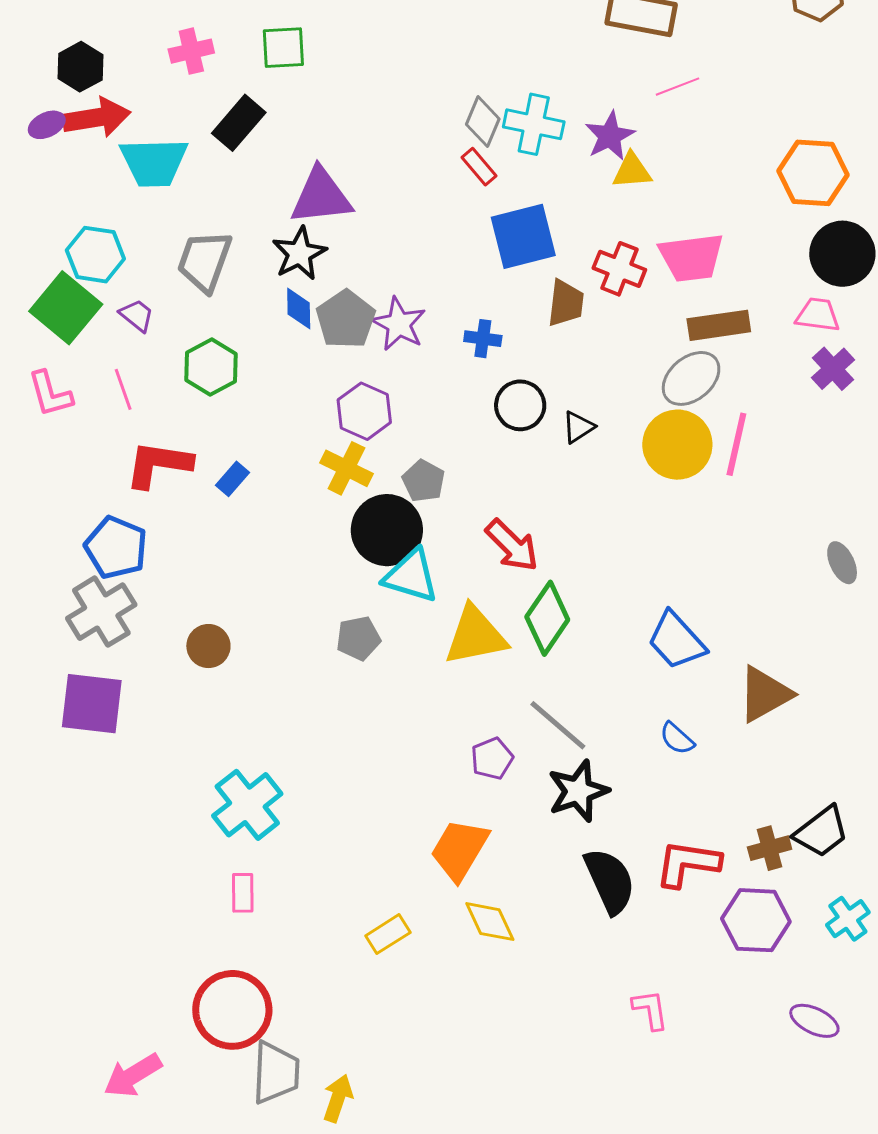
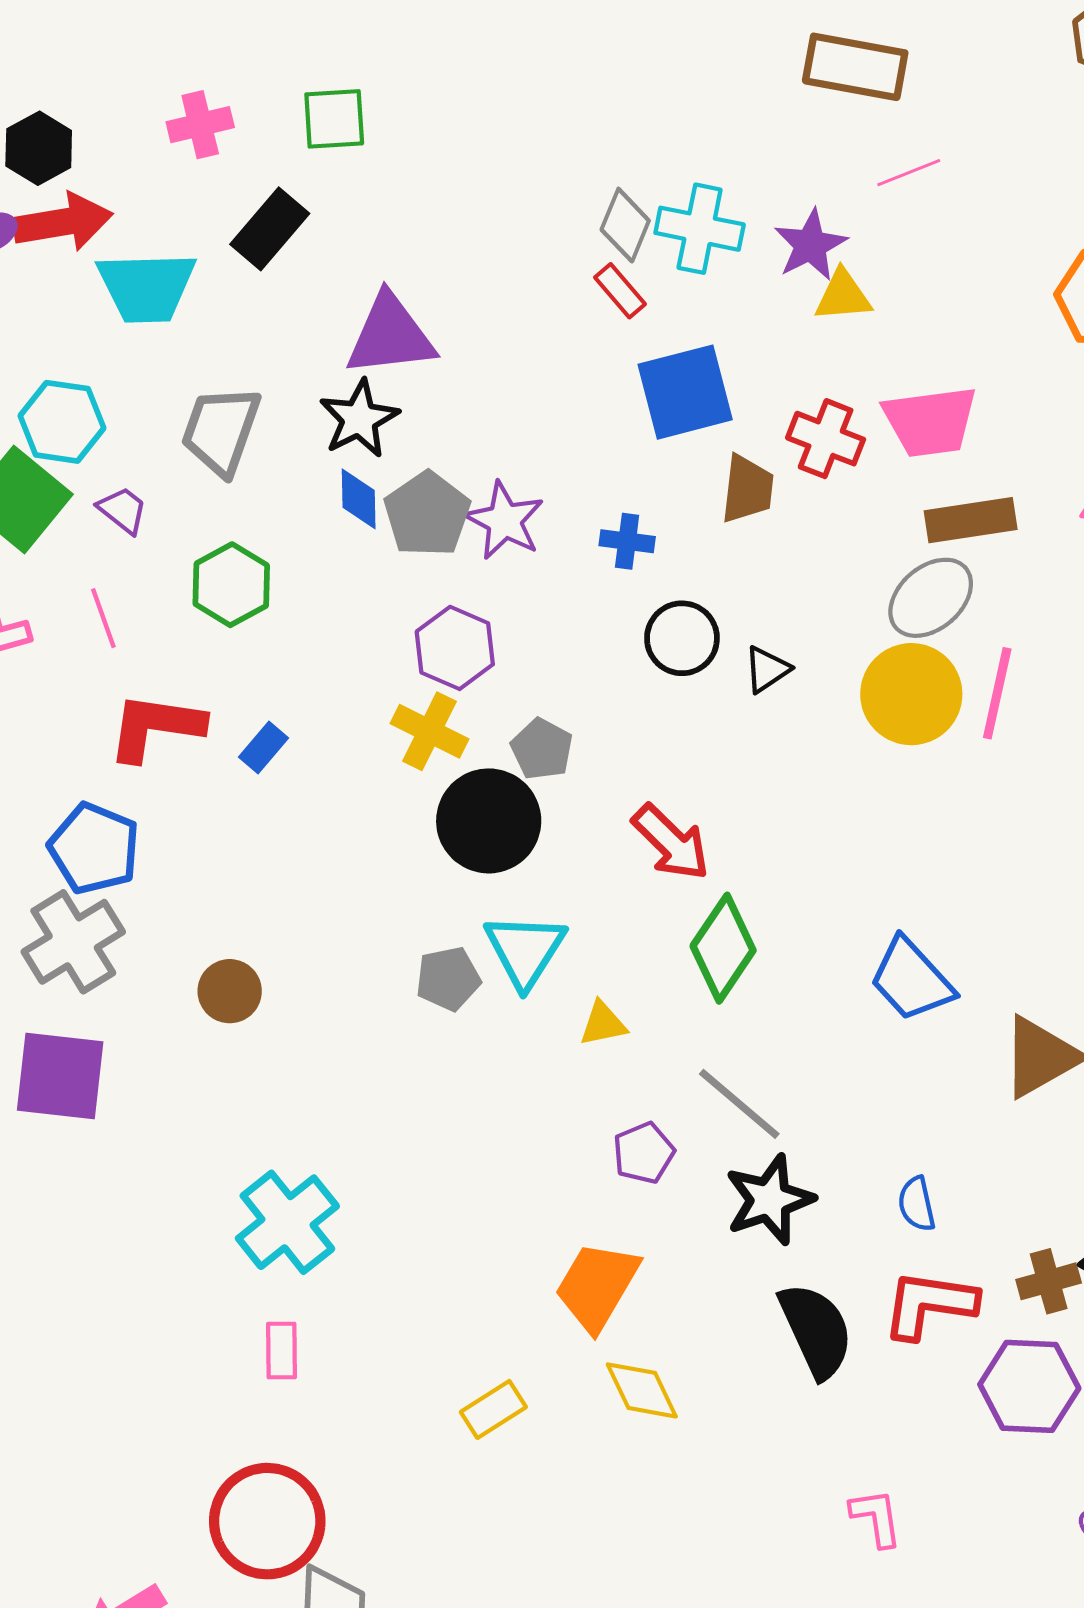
cyan triangle: (411, 576) -> (525, 950), moved, turned 46
yellow triangle: (475, 636) -> (603, 1024), moved, size x0.5
blue semicircle: (677, 739) -> (917, 1204), moved, turned 36

